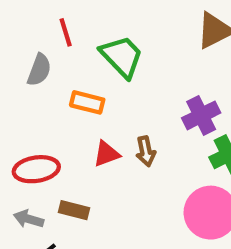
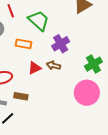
purple cross: (201, 115) -> (61, 44), moved
brown arrow: (146, 151) -> (53, 65), turned 120

